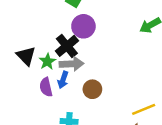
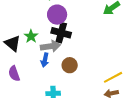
black cross: (67, 46) -> (61, 33), moved, turned -30
green star: (47, 61) -> (31, 36), moved
purple semicircle: (46, 87) -> (14, 74), moved

